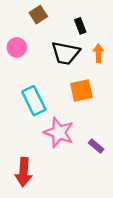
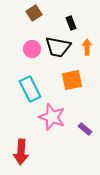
pink circle: (17, 47) -> (32, 49), moved

